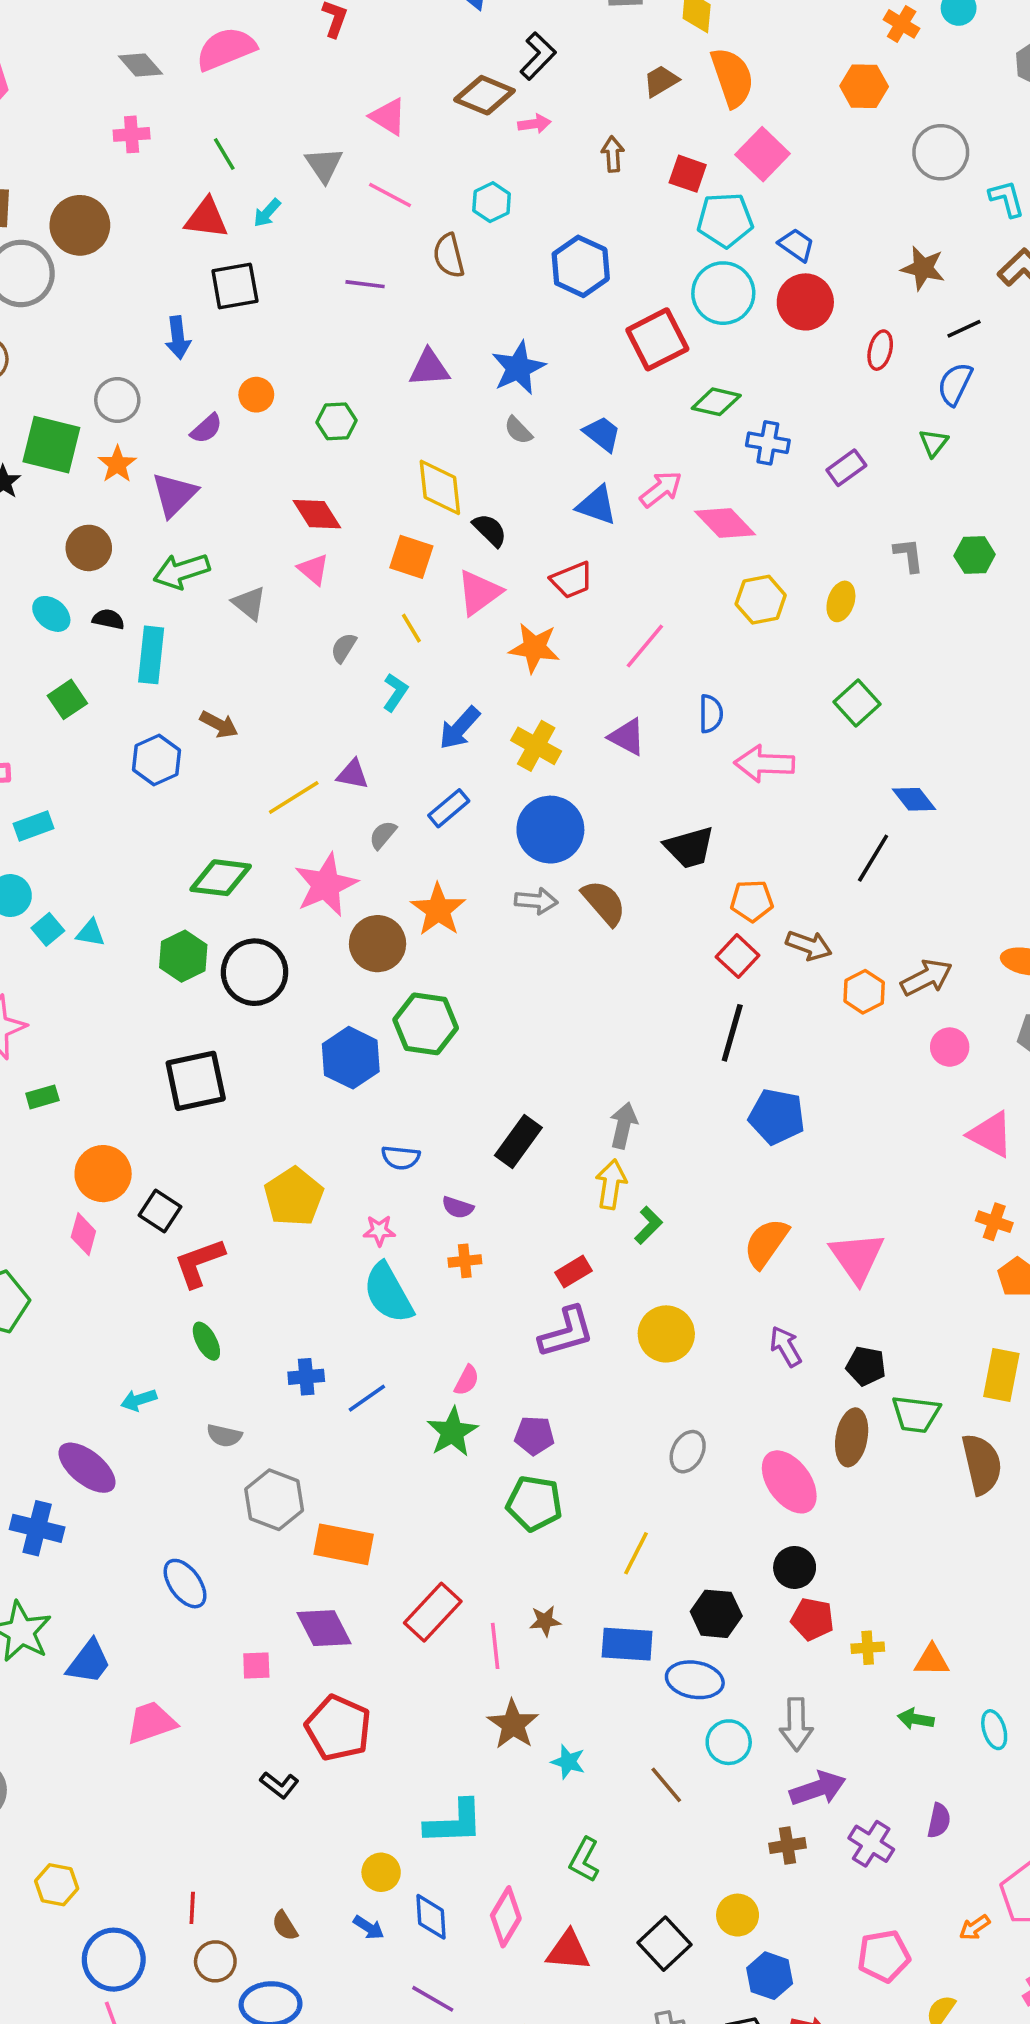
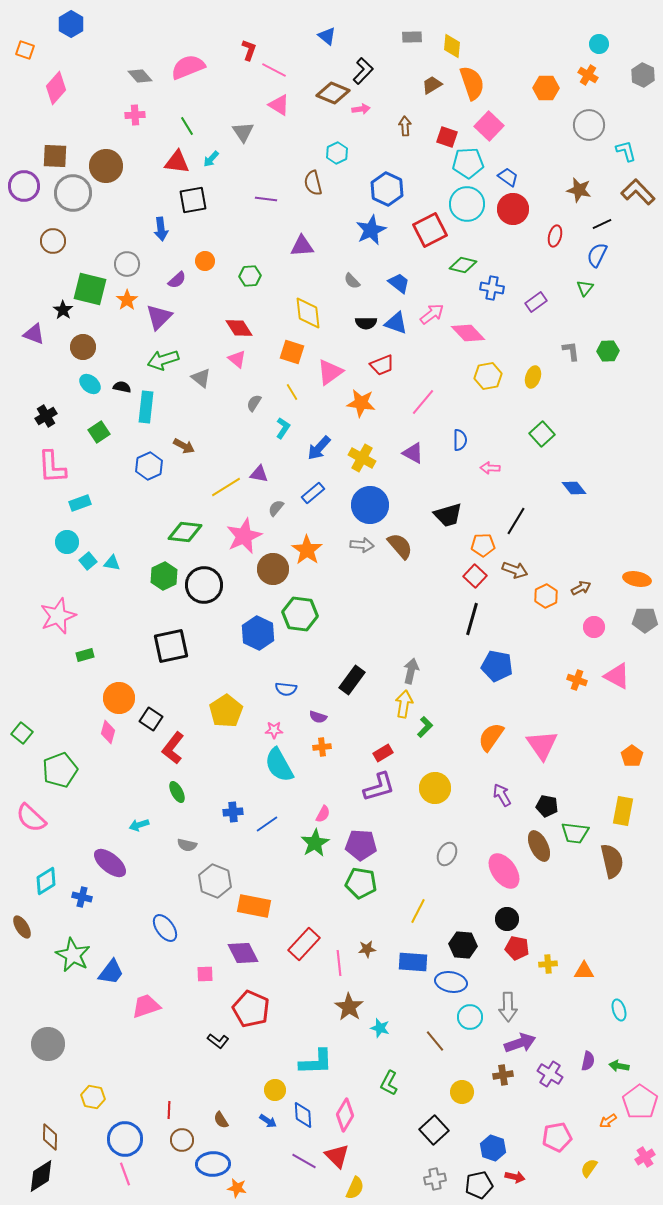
orange cross: (902, 24) -> (588, 75), moved
pink line: (390, 195) -> (274, 70), moved
blue star: (518, 368) -> (371, 230), moved
black semicircle: (490, 530) -> (366, 323), moved, turned 135
brown circle: (89, 548) -> (83, 347), moved
pink arrow: (764, 764) -> (490, 468), size x0.6
black line: (873, 858) -> (516, 521), moved
brown arrow: (926, 978) -> (581, 588), size x0.7
orange cross: (994, 1222) -> (577, 680), moved
red L-shape: (199, 1263) -> (173, 748), turned -32
purple pentagon: (534, 1436) -> (361, 845), size x1.4
brown ellipse: (852, 1437) -> (539, 846), turned -36
blue cross: (37, 1528) -> (82, 897), size x0.7
green arrow: (916, 1719) -> (619, 1066), moved
yellow circle: (738, 1915) -> (462, 1092), moved
red triangle: (568, 1951) -> (337, 1156), moved, turned 40

